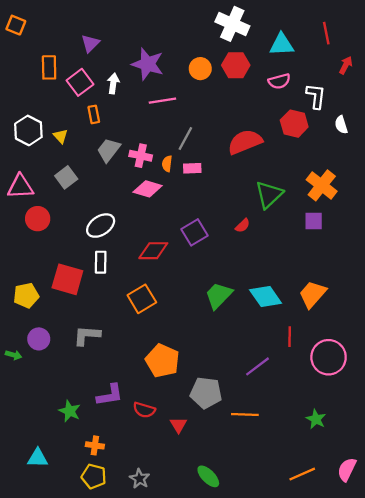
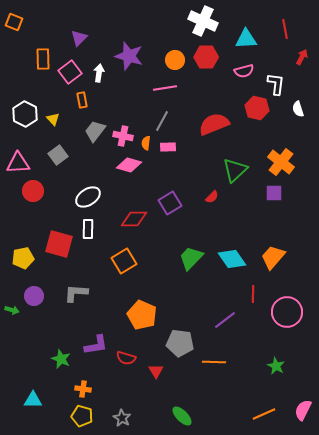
pink line: (162, 101) -> (165, 88), moved

